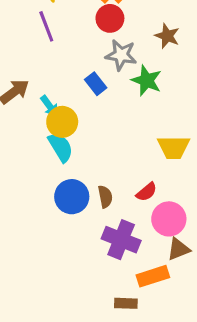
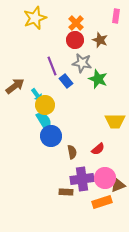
purple line: (46, 26) -> (52, 66), moved
brown star: (167, 36) -> (100, 40), moved
blue circle: (72, 197) -> (51, 136), moved
pink circle: (169, 219) -> (105, 178), moved
purple cross: (121, 240) -> (82, 179), turned -30
brown rectangle: (126, 303) -> (66, 192), moved

